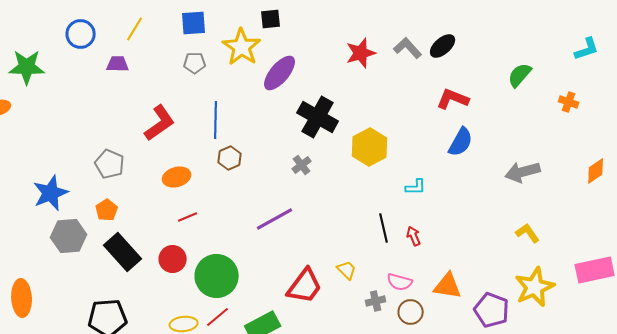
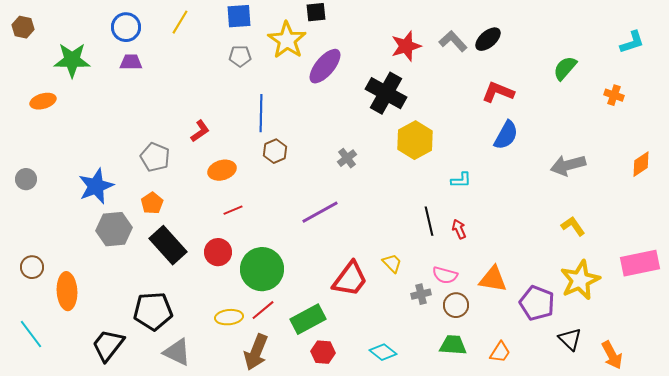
purple trapezoid: (118, 64) -> (131, 62), moved
black cross: (318, 117) -> (386, 93), moved
red L-shape: (160, 123) -> (200, 131), moved, size x0.6

